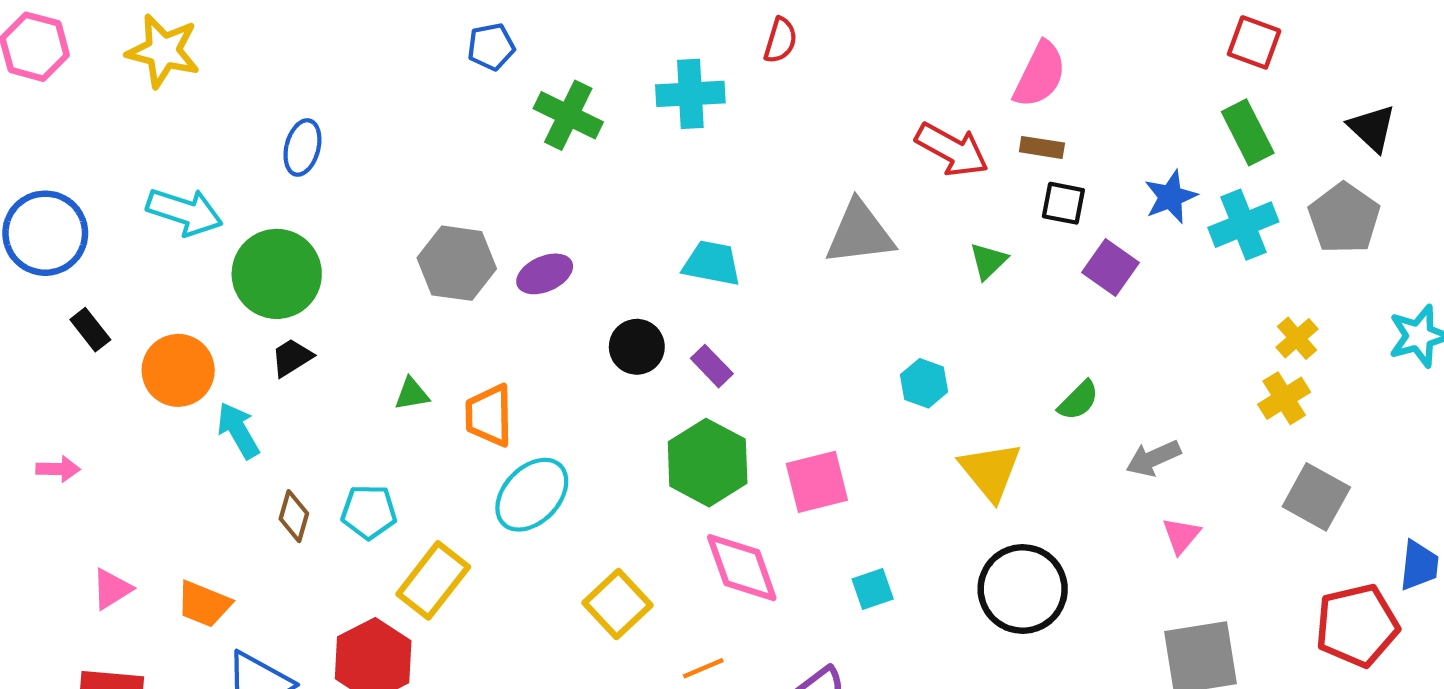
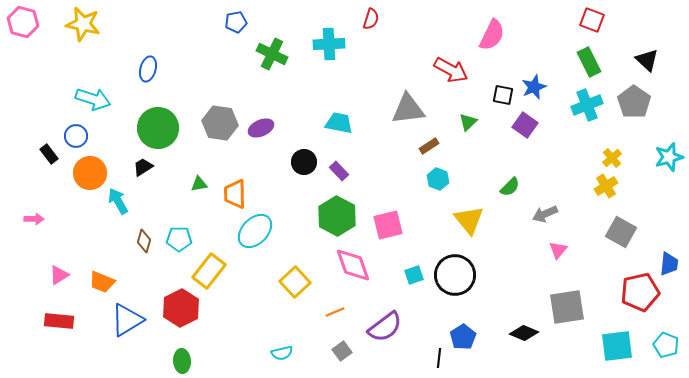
brown rectangle: (1042, 147) -> (429, 146), moved, turned -42
blue star: (1171, 197) -> (534, 87), moved
blue circle: (45, 233) -> (76, 136), moved, size x0.6
green circle: (277, 274) -> (158, 128), moved
black circle: (1023, 589) -> (455, 275), moved

